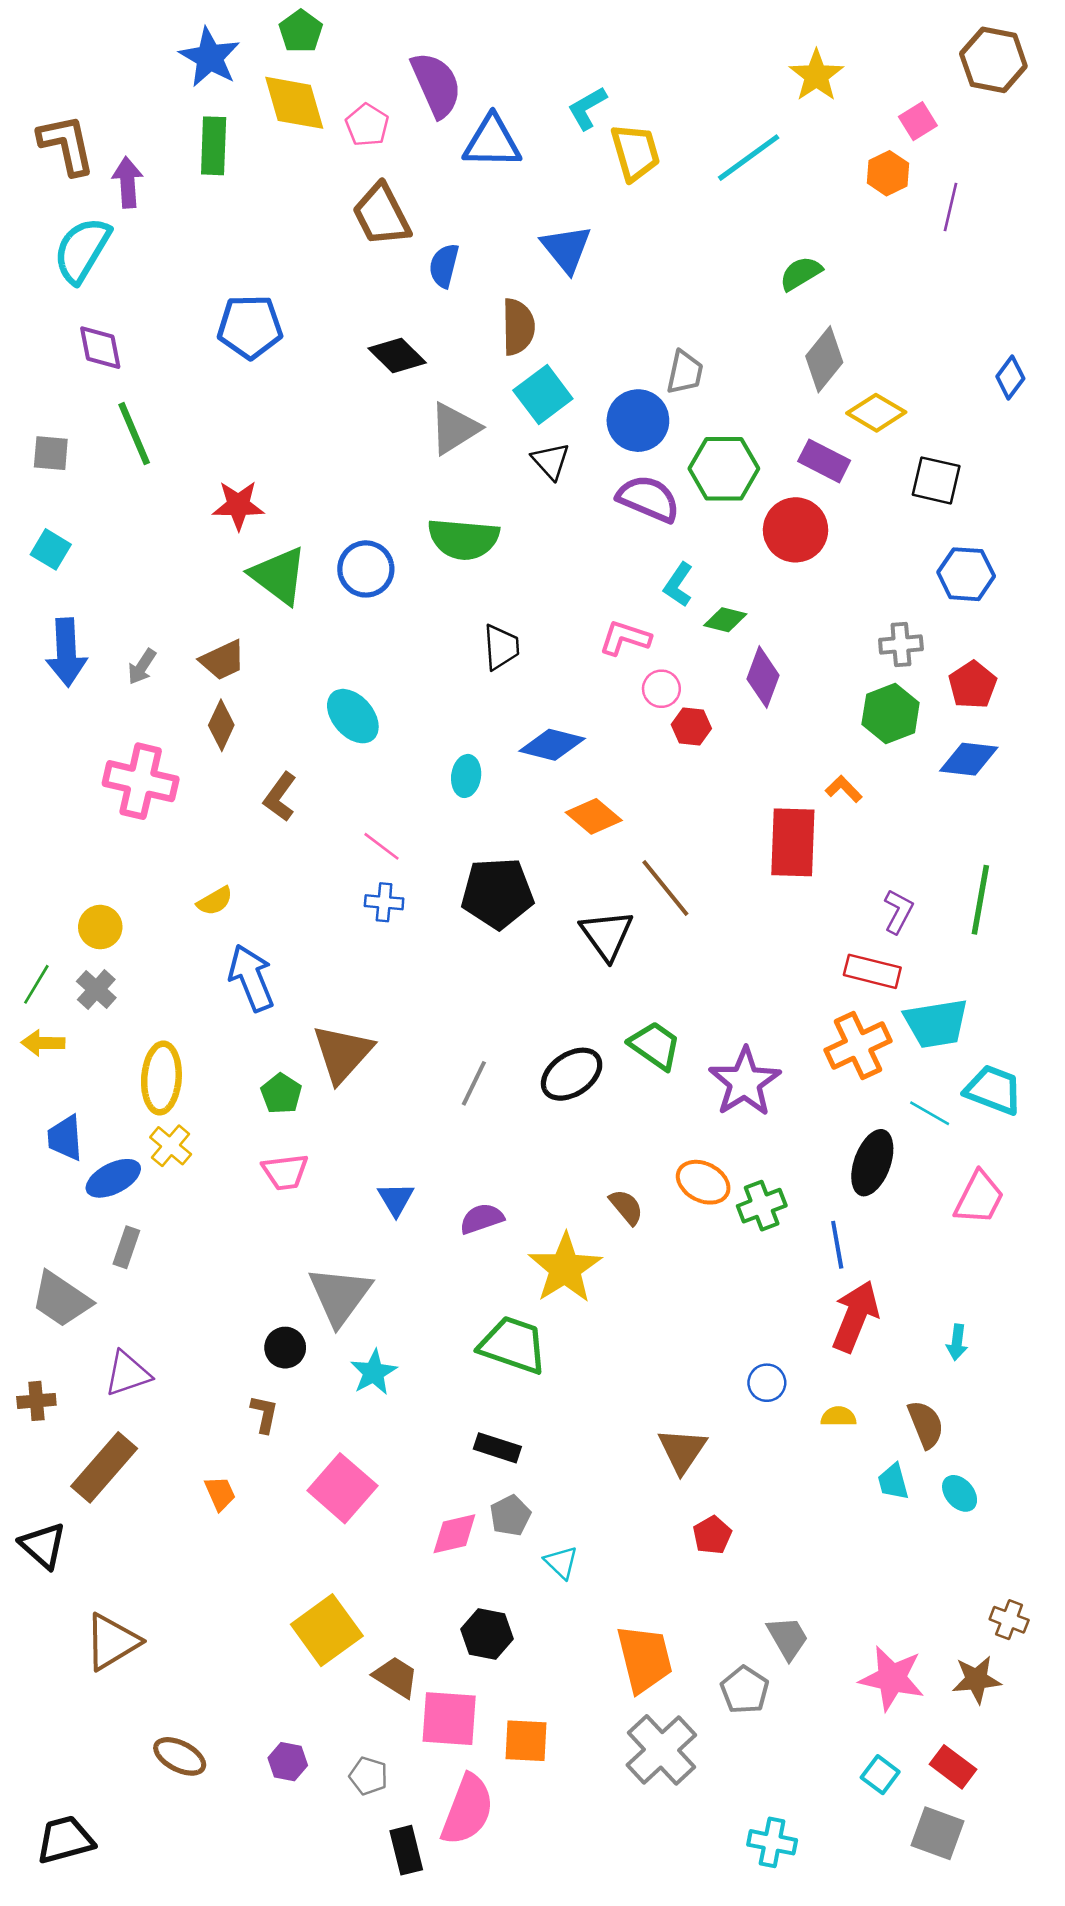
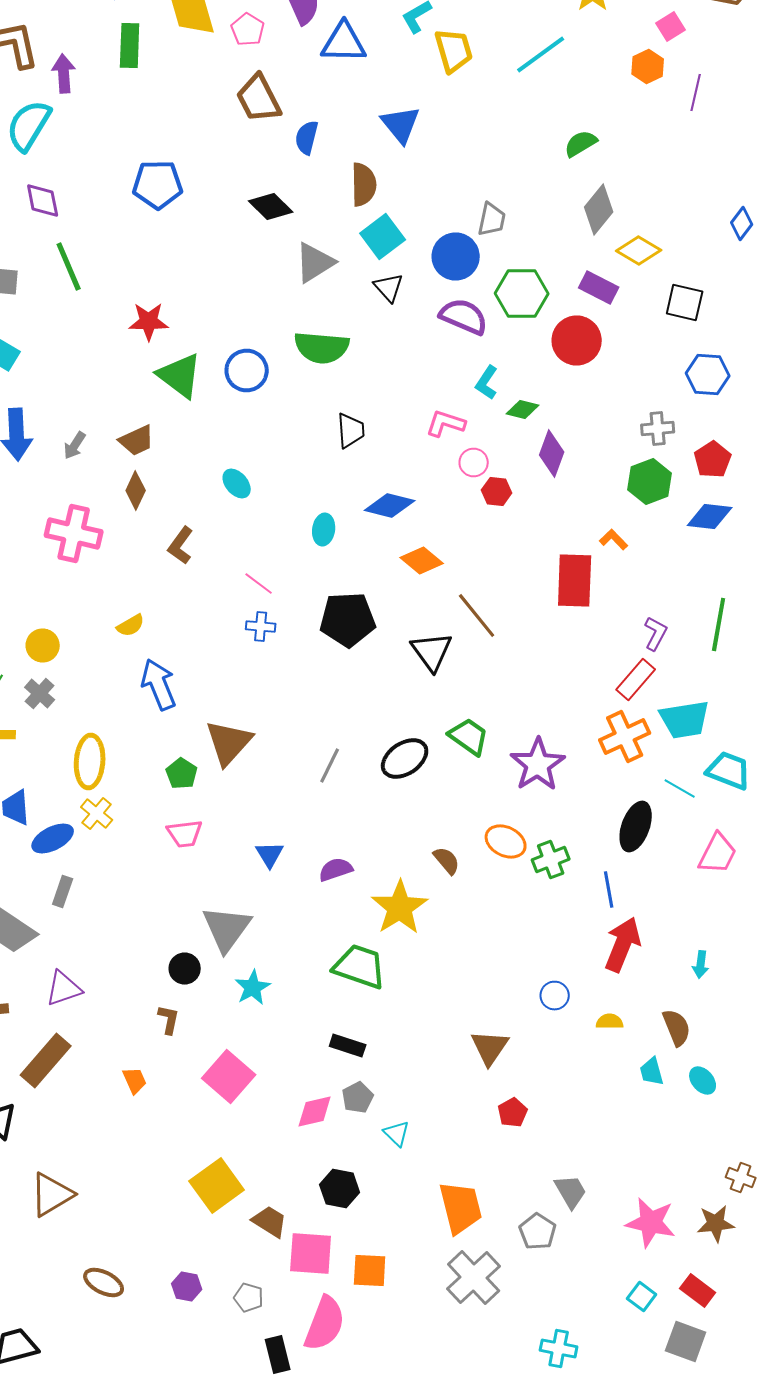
cyan ellipse: (353, 716) -> (237, 484), size x0.7
red rectangle: (872, 971) -> (636, 680), turned -63

